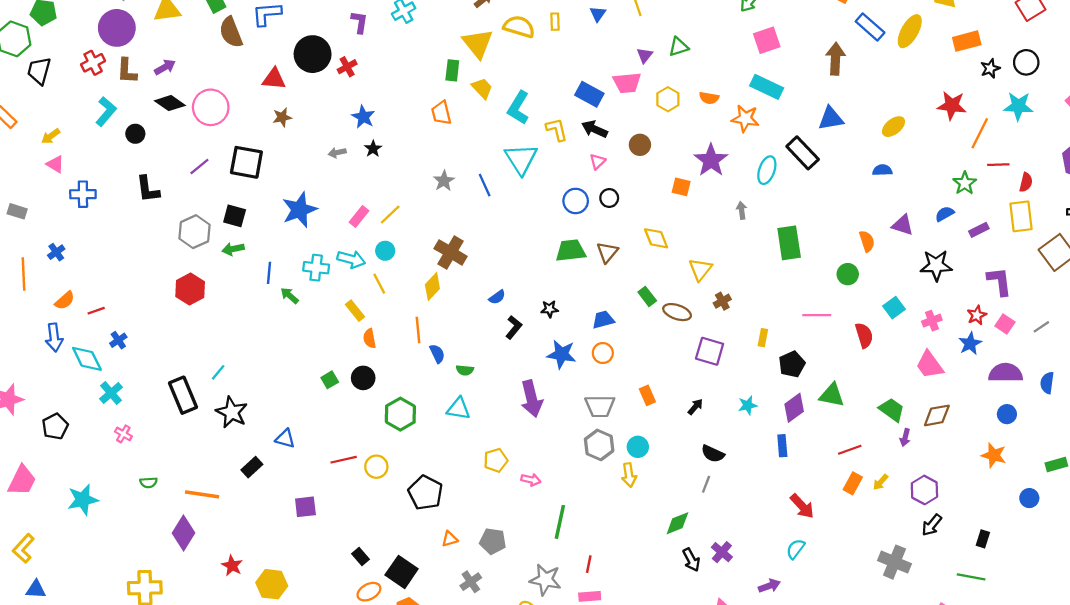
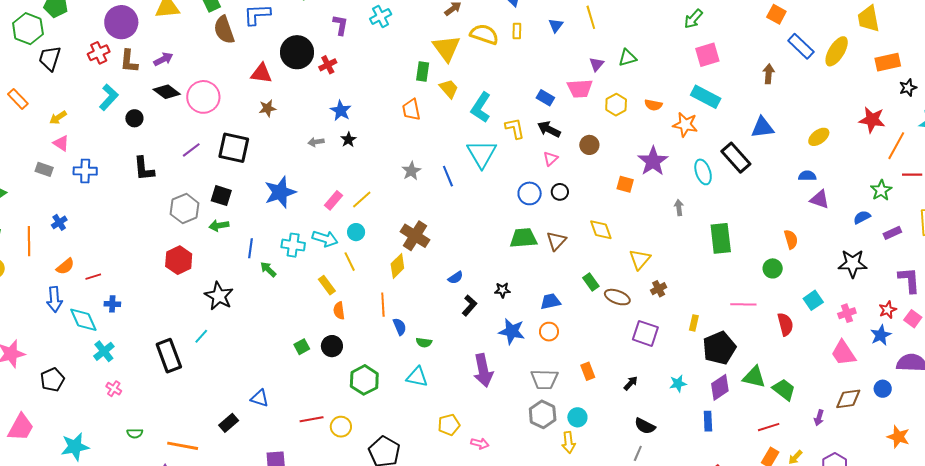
brown arrow: (835, 59) -> (769, 74), size x0.7
blue rectangle: (589, 94) -> (545, 98), size x0.7
cyan ellipse: (767, 170) -> (703, 172), turned -40
gray rectangle: (17, 211) -> (44, 169), moved
purple triangle: (903, 225) -> (820, 199), moved
blue cross: (118, 340) -> (112, 304), turned 35
black pentagon: (792, 364) -> (719, 348), size x1.4
green trapezoid: (892, 410) -> (784, 390), moved
black star: (232, 412) -> (219, 296), moved
blue circle: (1007, 414) -> (883, 389), moved

